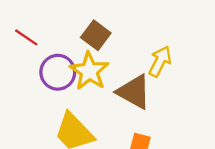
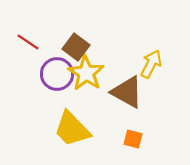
brown square: (96, 35) -> (76, 47), moved

